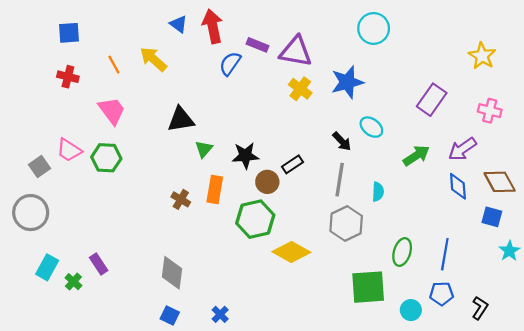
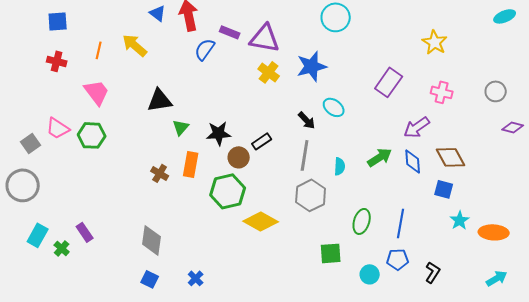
orange line: (114, 65) -> (99, 50), turned 42
green arrow: (416, 156) -> (380, 157), moved
green square: (368, 287) -> (331, 253), size x0.7

